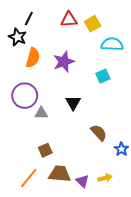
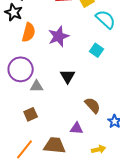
cyan semicircle: (112, 44) -> (106, 19), turned 40
cyan square: (103, 76) -> (97, 50), turned -32
brown square: (45, 150) -> (31, 114), moved
purple triangle: (82, 181) -> (77, 128), moved, turned -40

